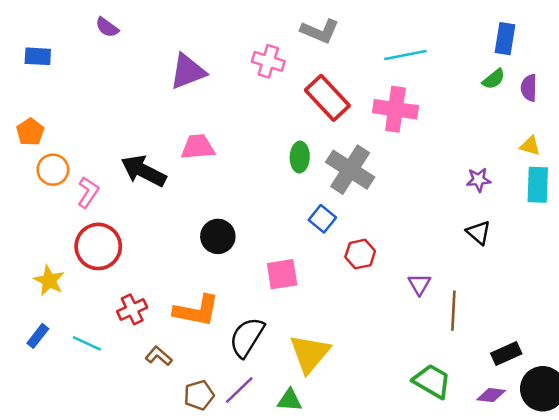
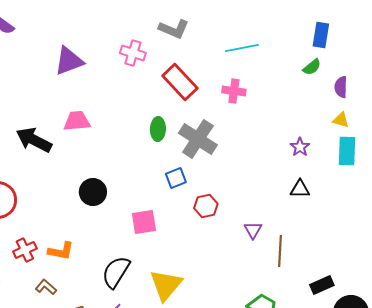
purple semicircle: (529, 88) -> (341, 87), moved
pink cross: (395, 109) -> (234, 91), size x0.7
purple star: (479, 180) -> (300, 147), turned -30
blue square: (322, 219) -> (176, 178), turned 30
black triangle: (479, 233) -> (300, 189), turned -40
orange L-shape: (196, 311) -> (61, 251), moved, size x0.7

